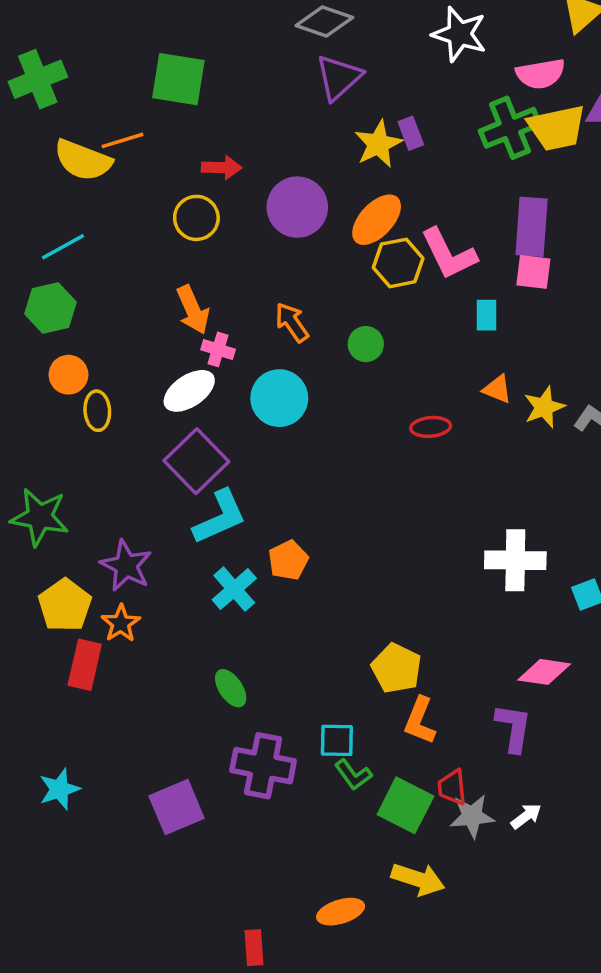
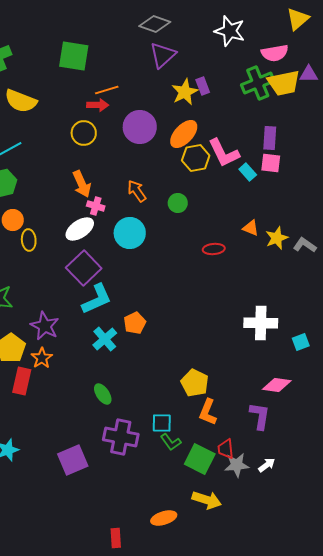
orange line: (123, 140) -> (107, 90), moved
purple rectangle: (532, 227) -> (270, 138), size x0.7
cyan rectangle: (486, 315) -> (248, 172), moved, turned -42

